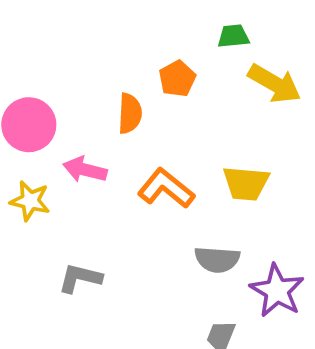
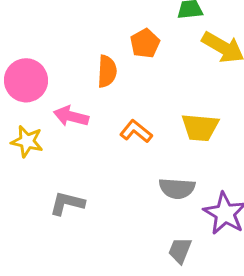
orange L-shape: (166, 188) -> (136, 131), size x0.7

